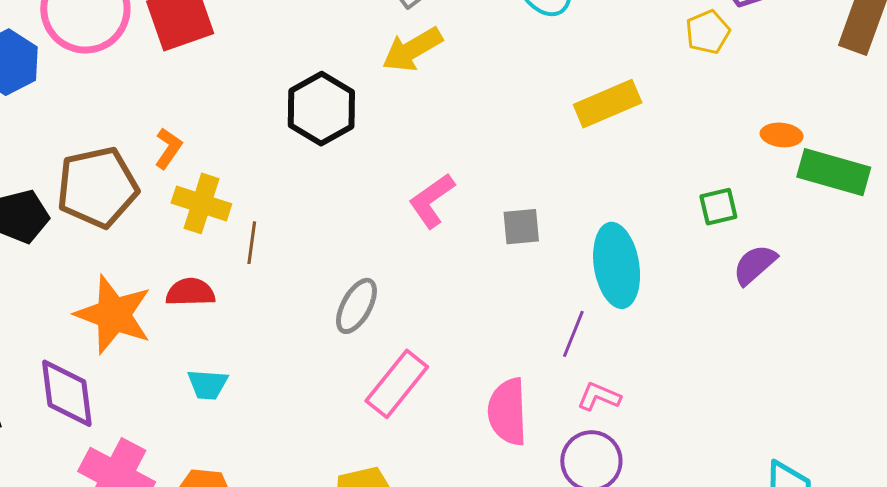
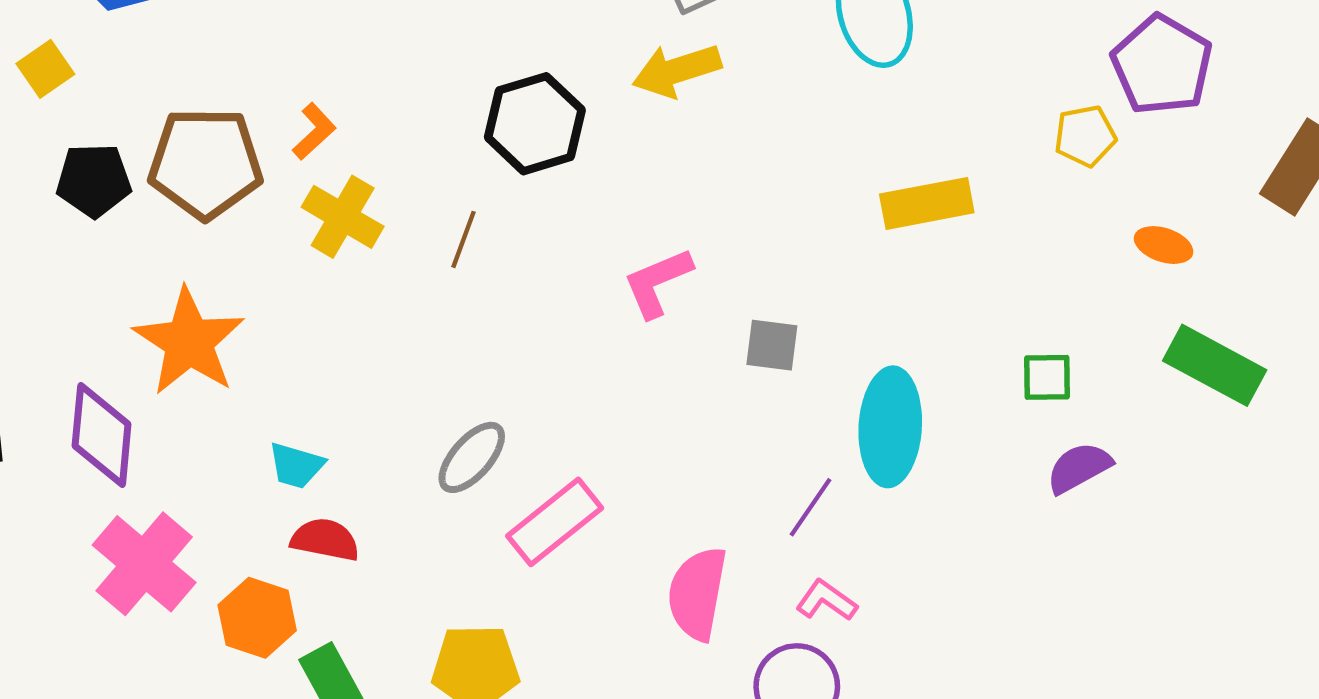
orange ellipse: (782, 135) -> (1164, 245), moved
brown line: (252, 243) -> (464, 239), moved
red semicircle: (190, 292) -> (325, 540), moved
gray ellipse: (356, 306) -> (472, 457), moved

